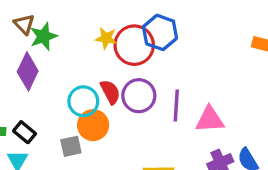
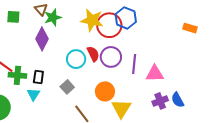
yellow star: (106, 38) -> (92, 20), size x1.6
orange circle: (93, 125) -> (105, 91), moved
black rectangle: (24, 132) -> (38, 77), turned 56
gray square: (71, 146) -> (67, 87), turned -32

